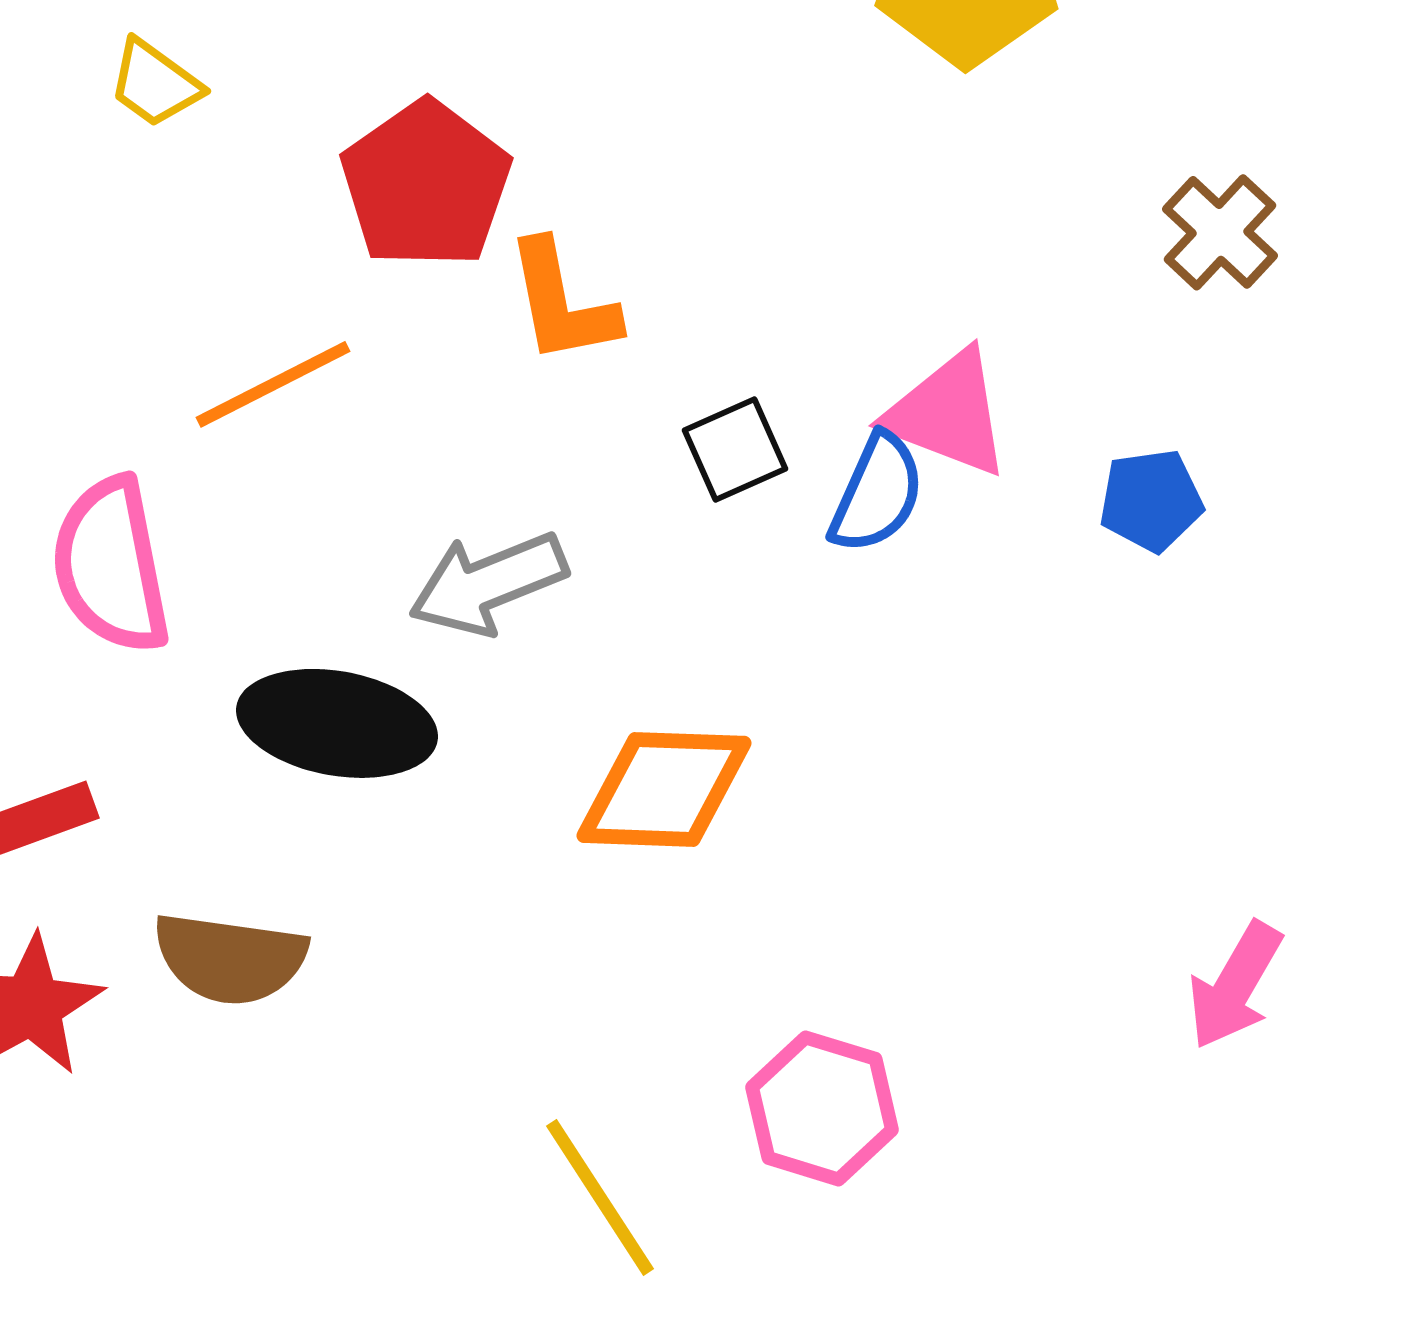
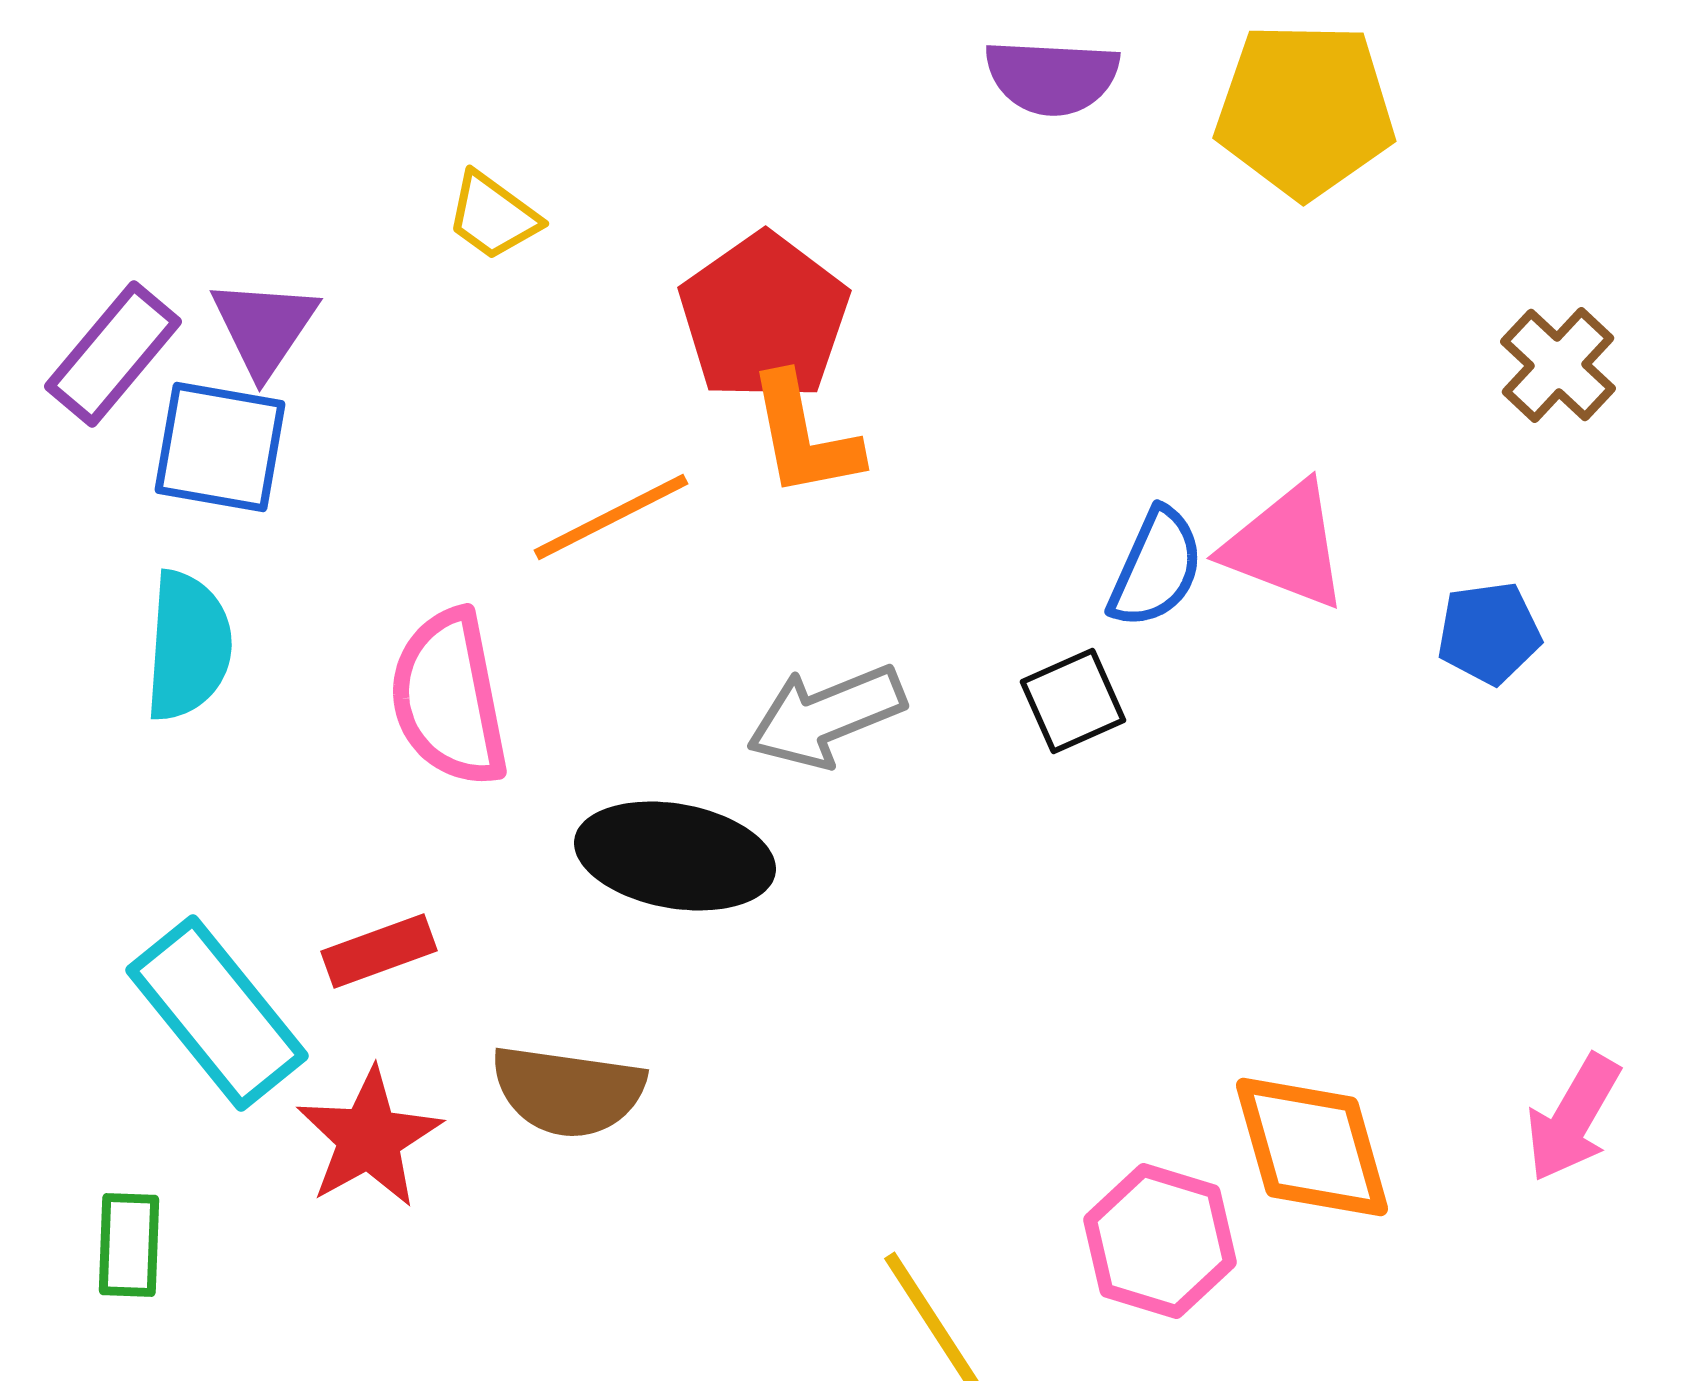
orange L-shape: (562, 302) -> (804, 436), moved
black square: (735, 449) -> (1073, 701), moved
blue semicircle: (877, 493) -> (1156, 568), moved
orange diamond: (664, 789) -> (1312, 1147), moved, turned 72

